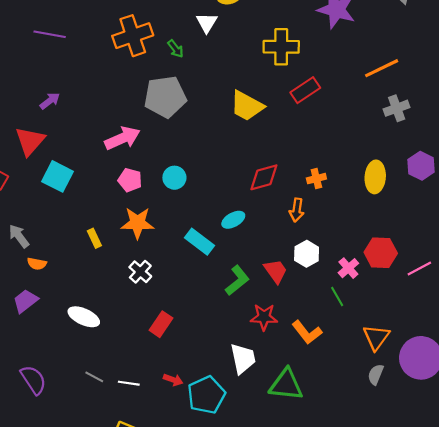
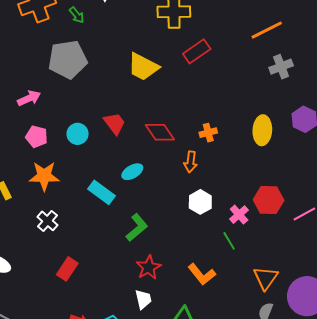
pink arrow: (122, 138) -> (29, 98), size x0.7
red diamond: (264, 177) -> (160, 132), turned 72
red trapezoid: (276, 271) -> (115, 123), moved
red star: (264, 317) -> (149, 267), moved, turned -30
white trapezoid: (243, 358) -> (143, 299), size x0.7

